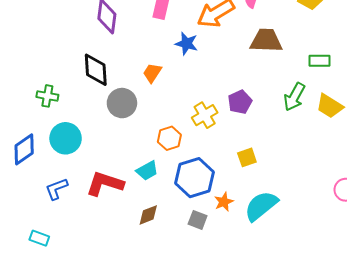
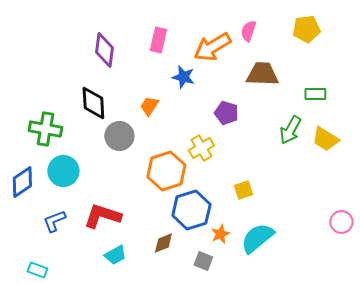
green cross: (47, 96) -> (45, 129), size x1.5
purple pentagon: (240, 102) -> (226, 113), moved, turned -30
orange hexagon: (169, 138) -> (166, 171), size x1.6
cyan trapezoid: (147, 171) -> (115, 255), moved
brown diamond: (148, 215) -> (163, 243), moved
gray square: (198, 220) -> (203, 261), moved

